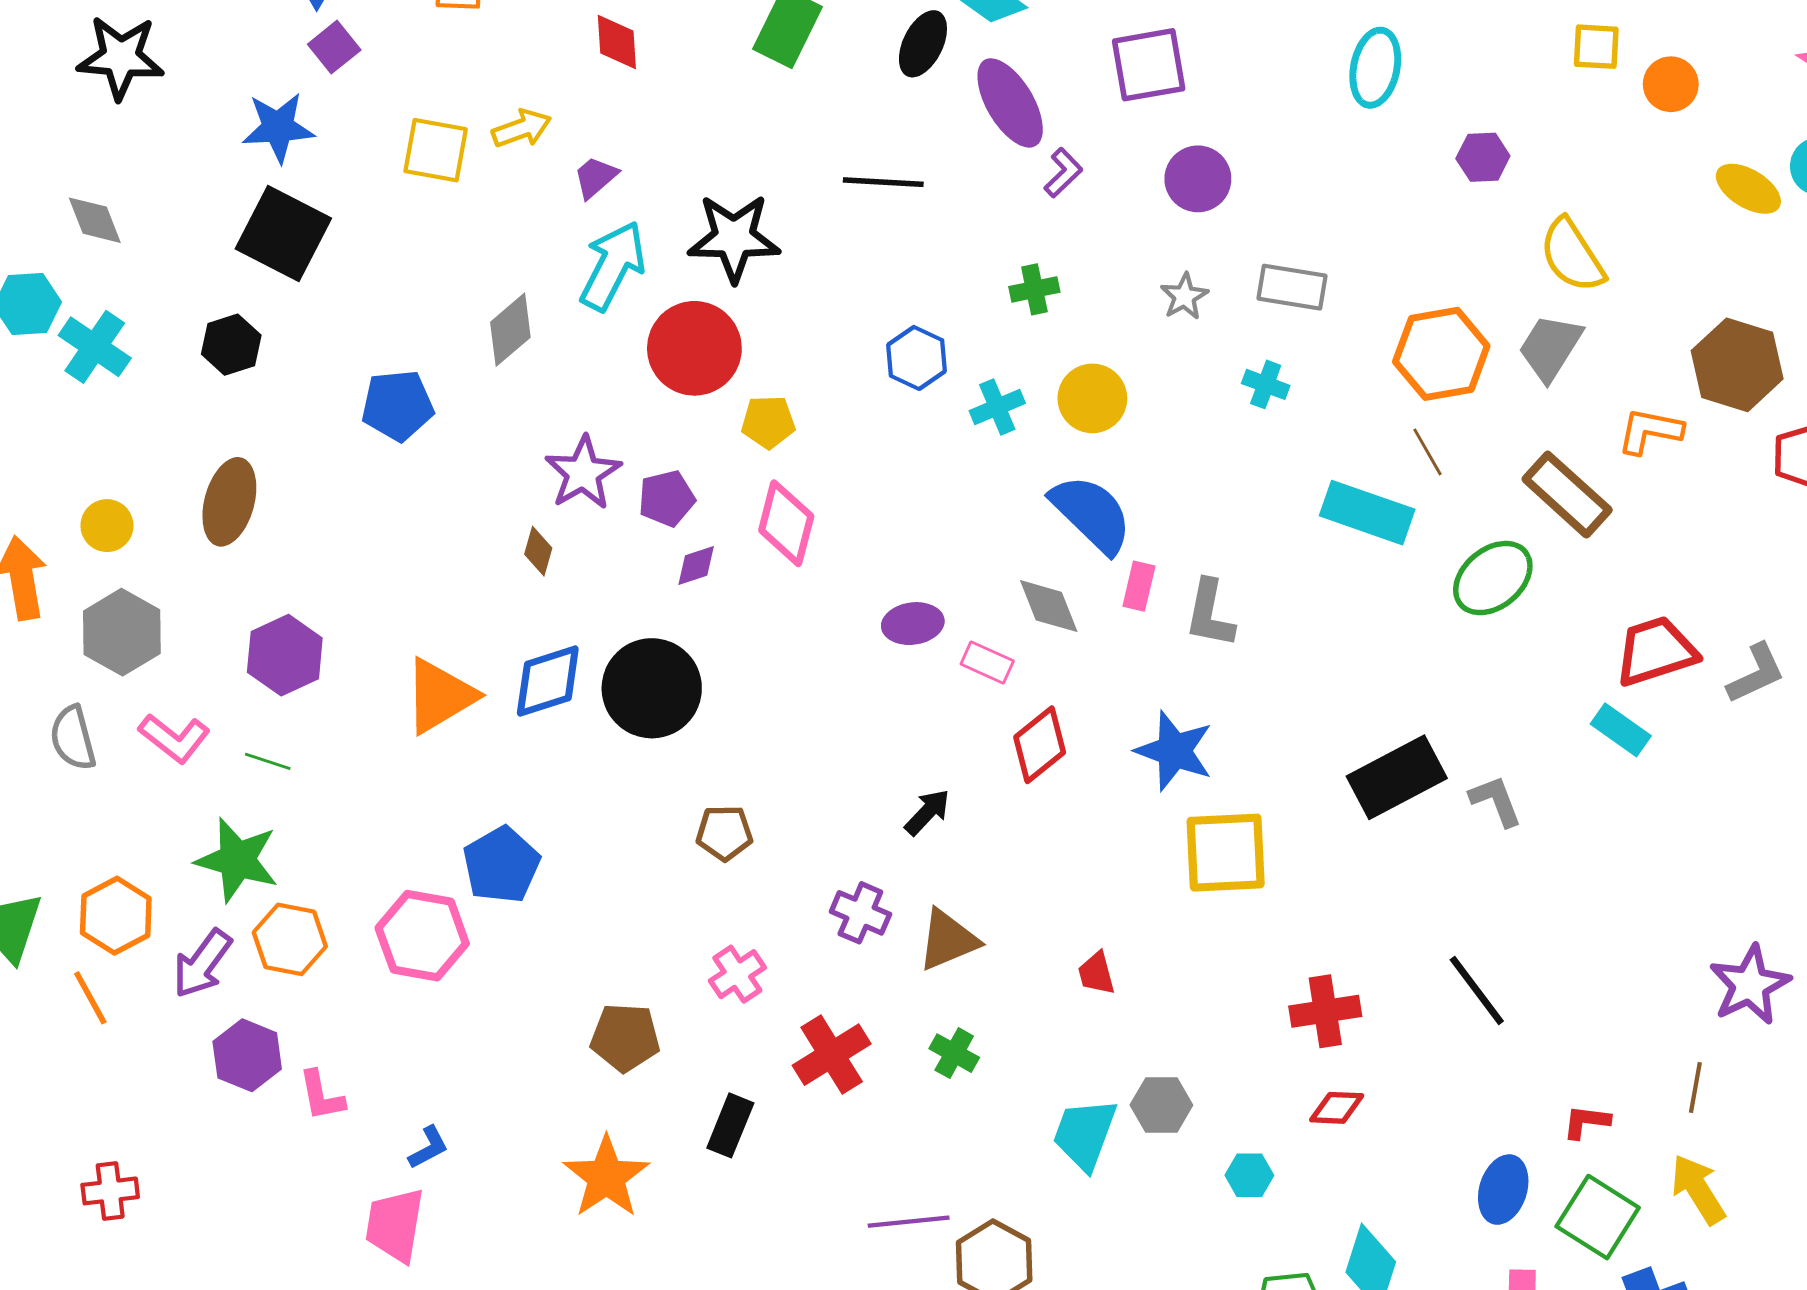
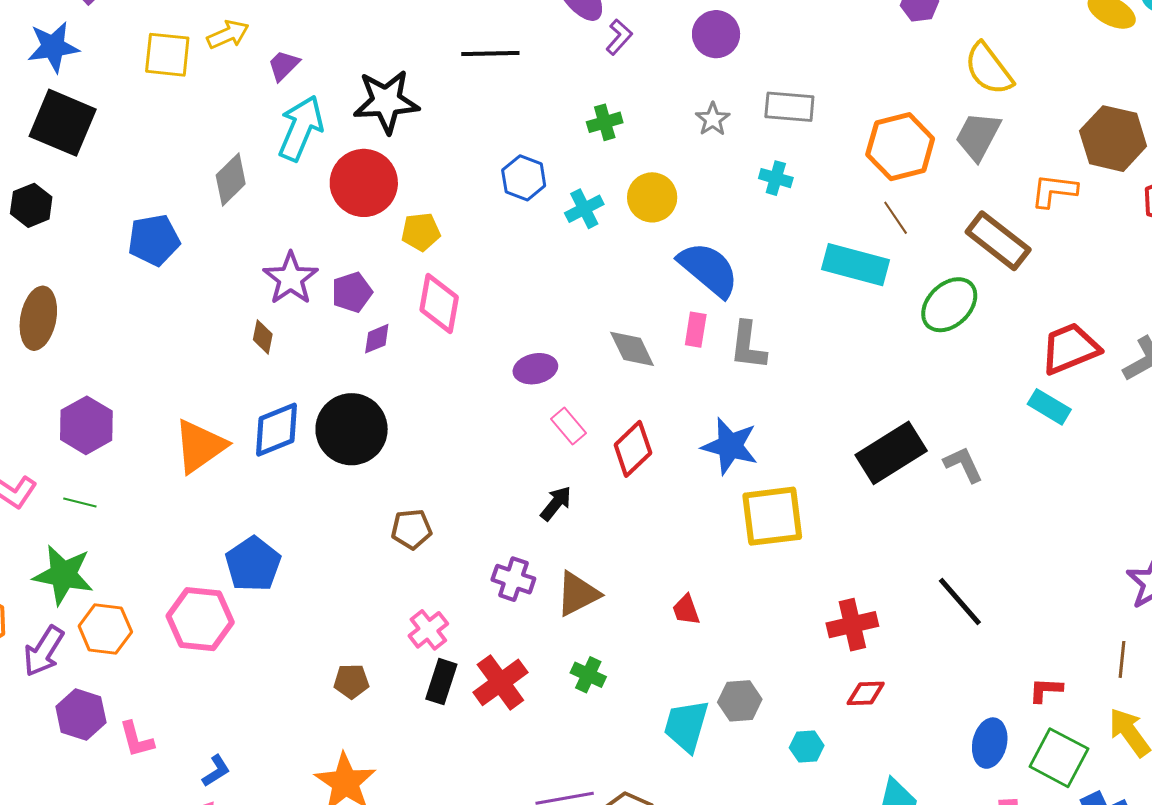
blue semicircle: (1091, 514) -> (709, 269), moved
pink rectangle: (987, 662) -> (569, 426), moved, turned 30
brown pentagon: (625, 1037) -> (351, 681), size x0.7
black rectangle: (730, 1125) -> (441, 682), moved

